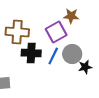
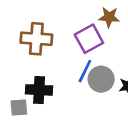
black cross: (31, 53) -> (39, 90), moved
gray circle: (72, 54) -> (101, 79), moved

